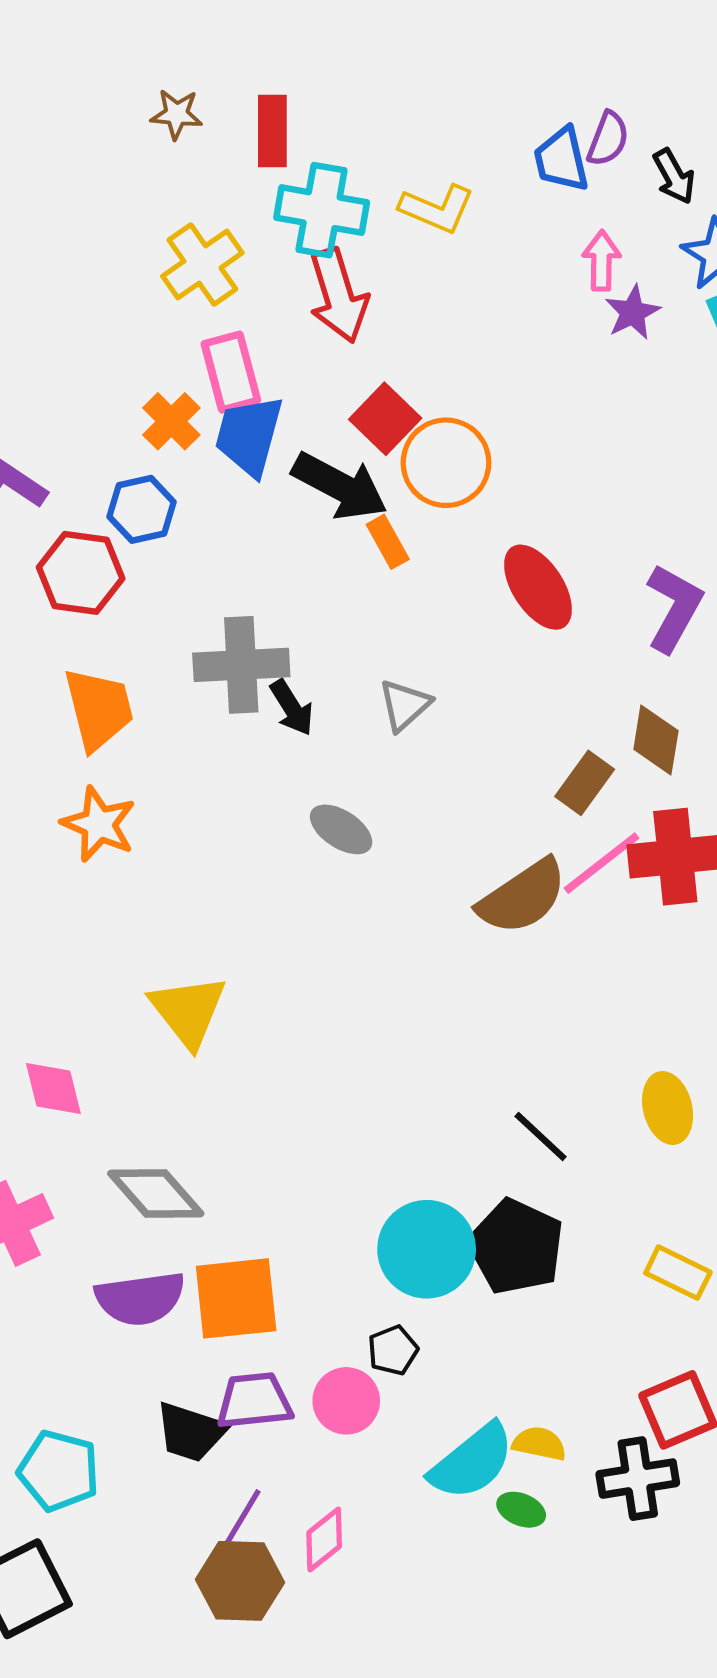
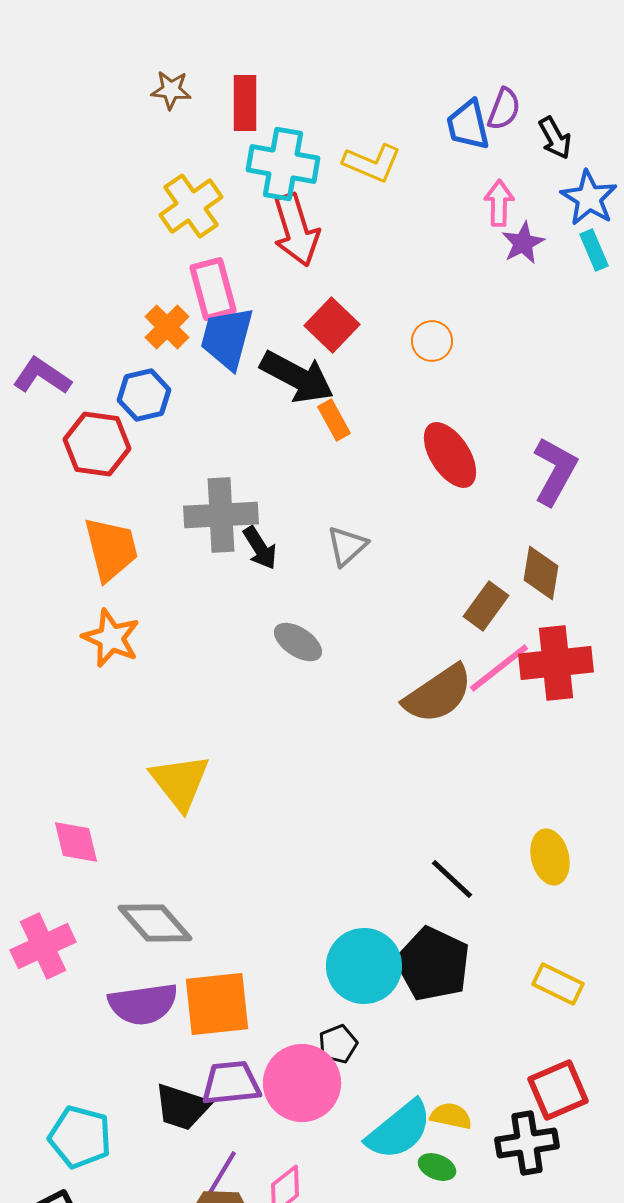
orange circle: (446, 463) -> (432, 341), moved, size x0.6
pink circle: (346, 1401) -> (302, 1083), size x1.5

